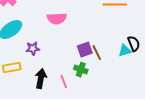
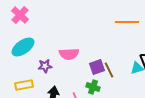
pink semicircle: (57, 19) -> (69, 54), moved

